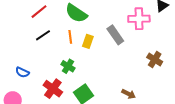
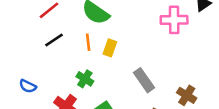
gray rectangle: (115, 35) -> (144, 80), moved
brown cross: (155, 59) -> (187, 95), moved

